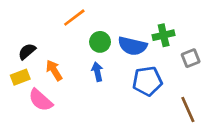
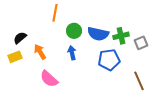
orange line: (74, 18) -> (55, 13), turned -42
green cross: (164, 35) -> (121, 36), moved
pink semicircle: (41, 100) -> (49, 79), moved

